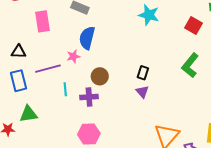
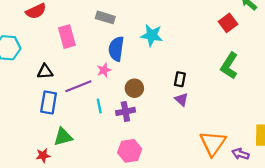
cyan star: (149, 15) -> (152, 35), moved
red square: (193, 25) -> (228, 23), turned 30
blue rectangle: (19, 81) -> (49, 102), turned 30

